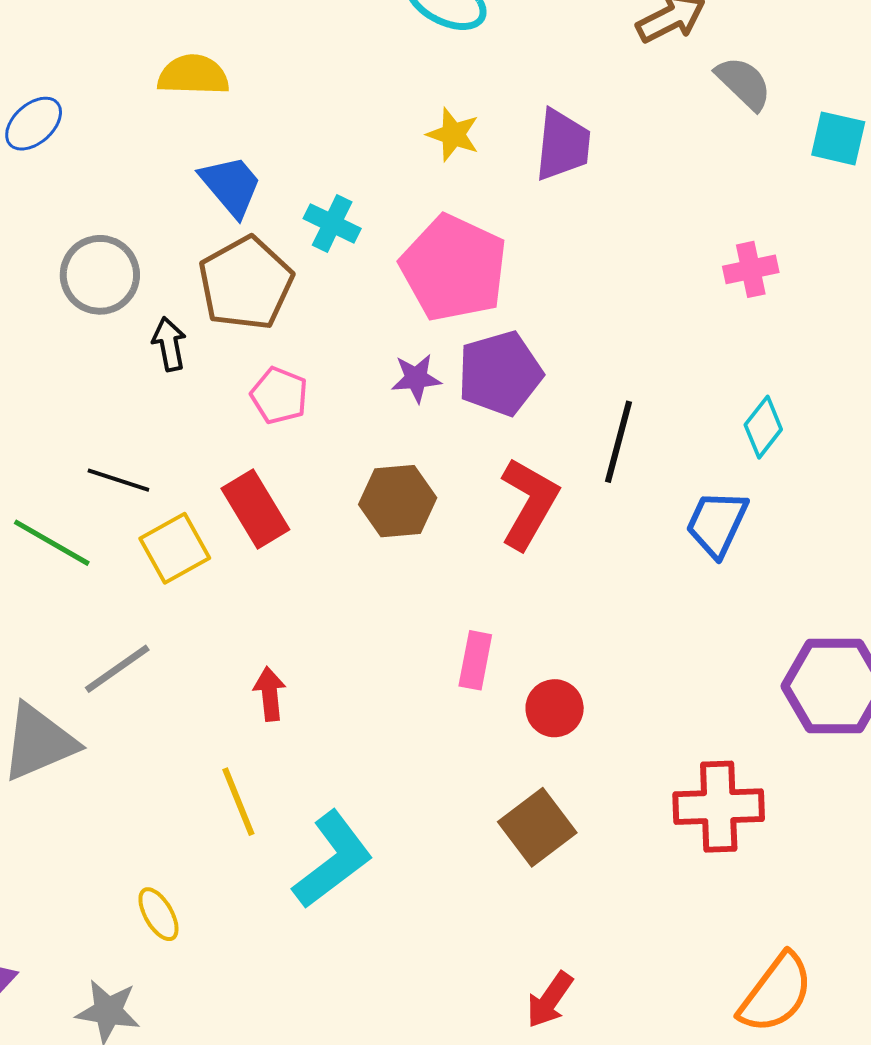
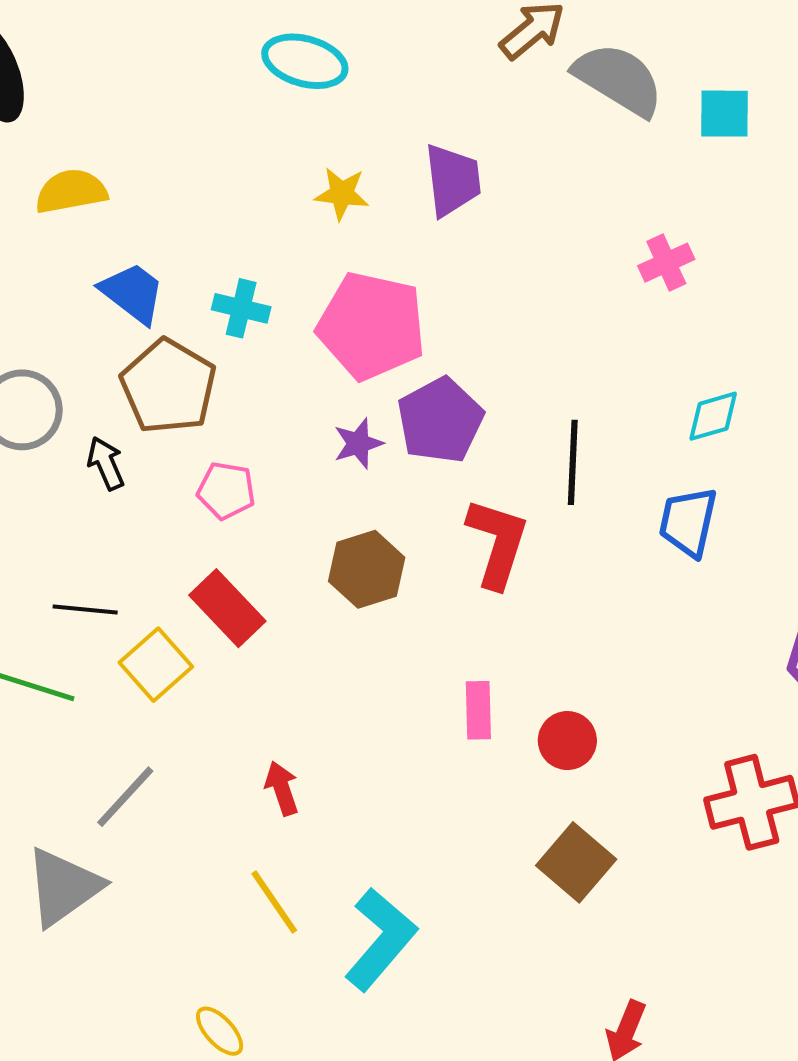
gray semicircle: (744, 83) -> (619, 79), size x1.5
cyan diamond: (763, 427) -> (713, 416), turned 48

